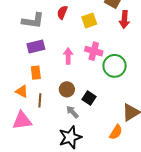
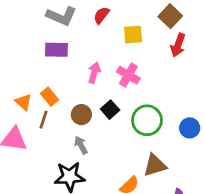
green circle: (115, 66) -> (147, 120), moved
orange rectangle: (36, 73) -> (50, 97), moved, turned -48
black square: (89, 98) -> (110, 110), moved

